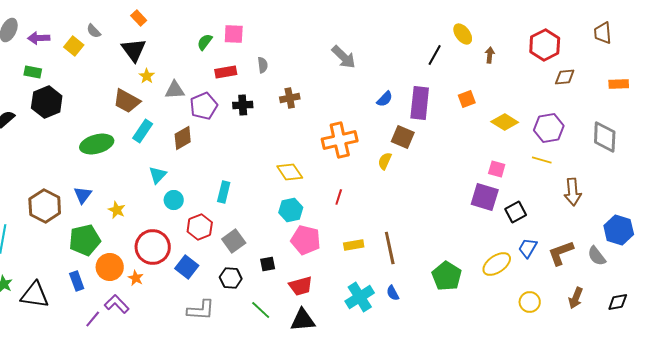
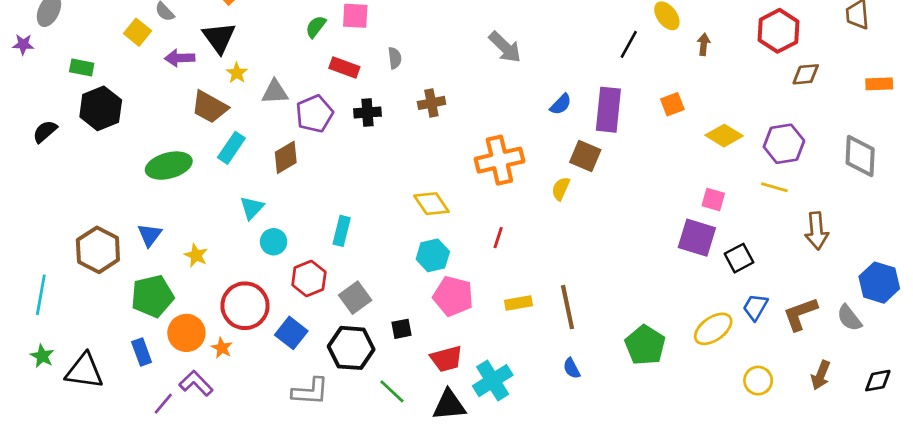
purple arrow: (39, 38) -> (180, 58), moved
red rectangle: (226, 72) -> (344, 68), turned 30
black hexagon: (231, 278) -> (351, 348), size x1.5
cyan cross: (360, 297) -> (493, 381), moved

